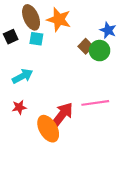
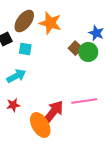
brown ellipse: (31, 17) -> (24, 21), turned 60
cyan square: (36, 39) -> (25, 49), moved

